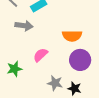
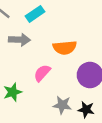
orange semicircle: (72, 36) -> (65, 48), moved

